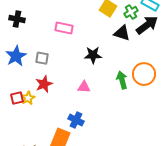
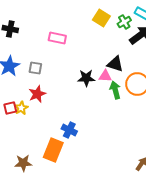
black triangle: (122, 33) -> (115, 64), moved
black star: (93, 55) -> (86, 78), moved
pink triangle: (84, 87) -> (105, 76), moved

